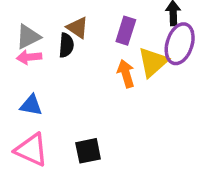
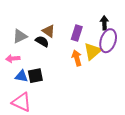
black semicircle: (66, 45) -> (42, 41), turned -64
pink arrow: (29, 57) -> (13, 59), moved
black square: (88, 151) -> (35, 76), moved

